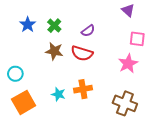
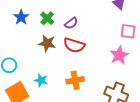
purple semicircle: (88, 31) -> (71, 23), moved
cyan star: (58, 94) -> (41, 80), moved

